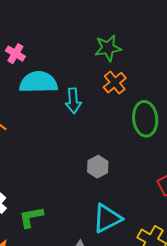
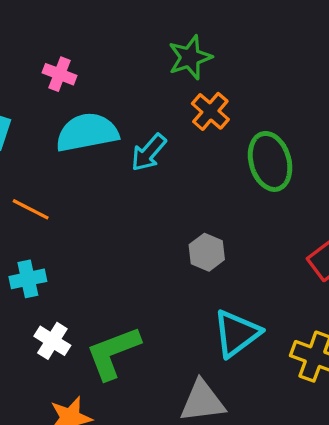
pink cross: (15, 54) -> (60, 74), moved
cyan arrow: (73, 101) -> (149, 153), turned 55
green L-shape: (31, 217) -> (113, 353), size x1.4

